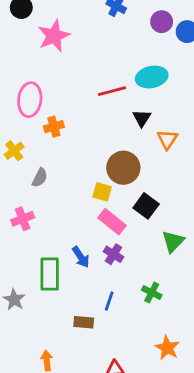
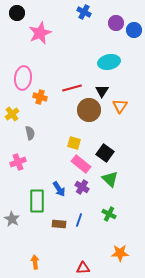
red line: (112, 91) -> (72, 88), moved
orange cross: (54, 127) -> (40, 97), turned 32
brown circle: (123, 168) -> (89, 110), moved
gray semicircle: (40, 178) -> (30, 133), turned -40
green triangle: (173, 241) -> (110, 179), moved, turned -30
brown rectangle: (84, 322) -> (59, 224), moved
orange star: (167, 348) -> (120, 253), turned -30

